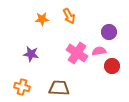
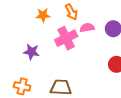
pink semicircle: (99, 51) -> (87, 28), moved
pink cross: (77, 53) -> (66, 38), moved, turned 30

